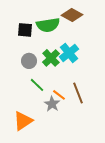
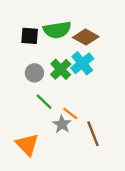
brown diamond: (72, 15) -> (86, 37), moved
brown line: (78, 93) -> (93, 134), moved
orange triangle: (23, 121) -> (27, 145), turned -40

